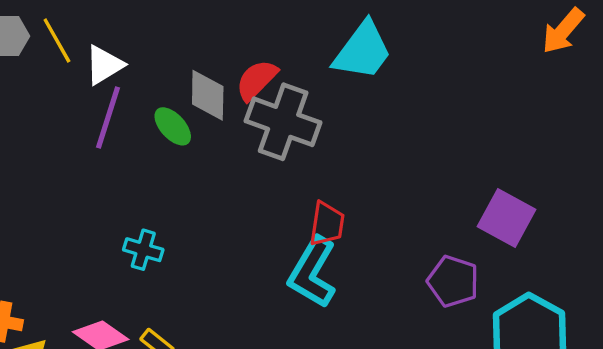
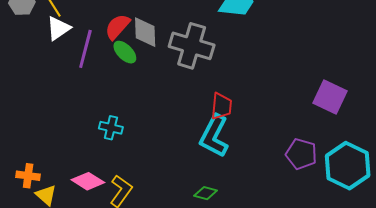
white triangle: (104, 65) -> (58, 28), moved
red semicircle: (257, 80) -> (117, 27), moved
purple pentagon: (453, 281) -> (301, 154), moved

